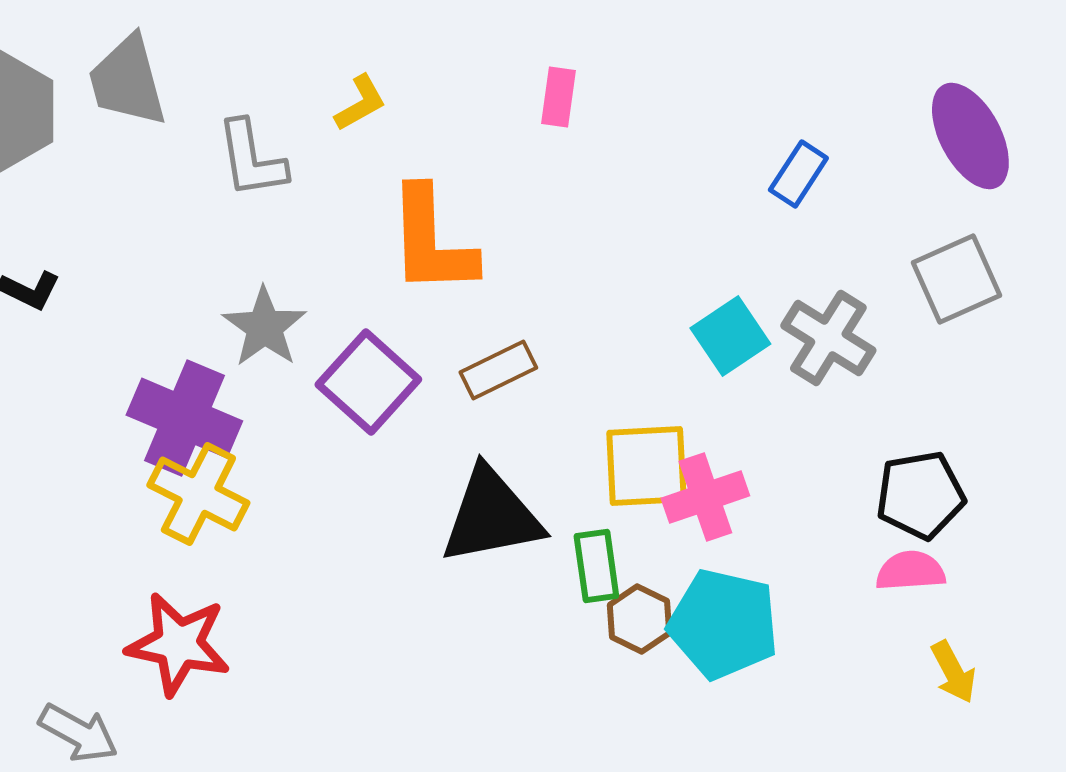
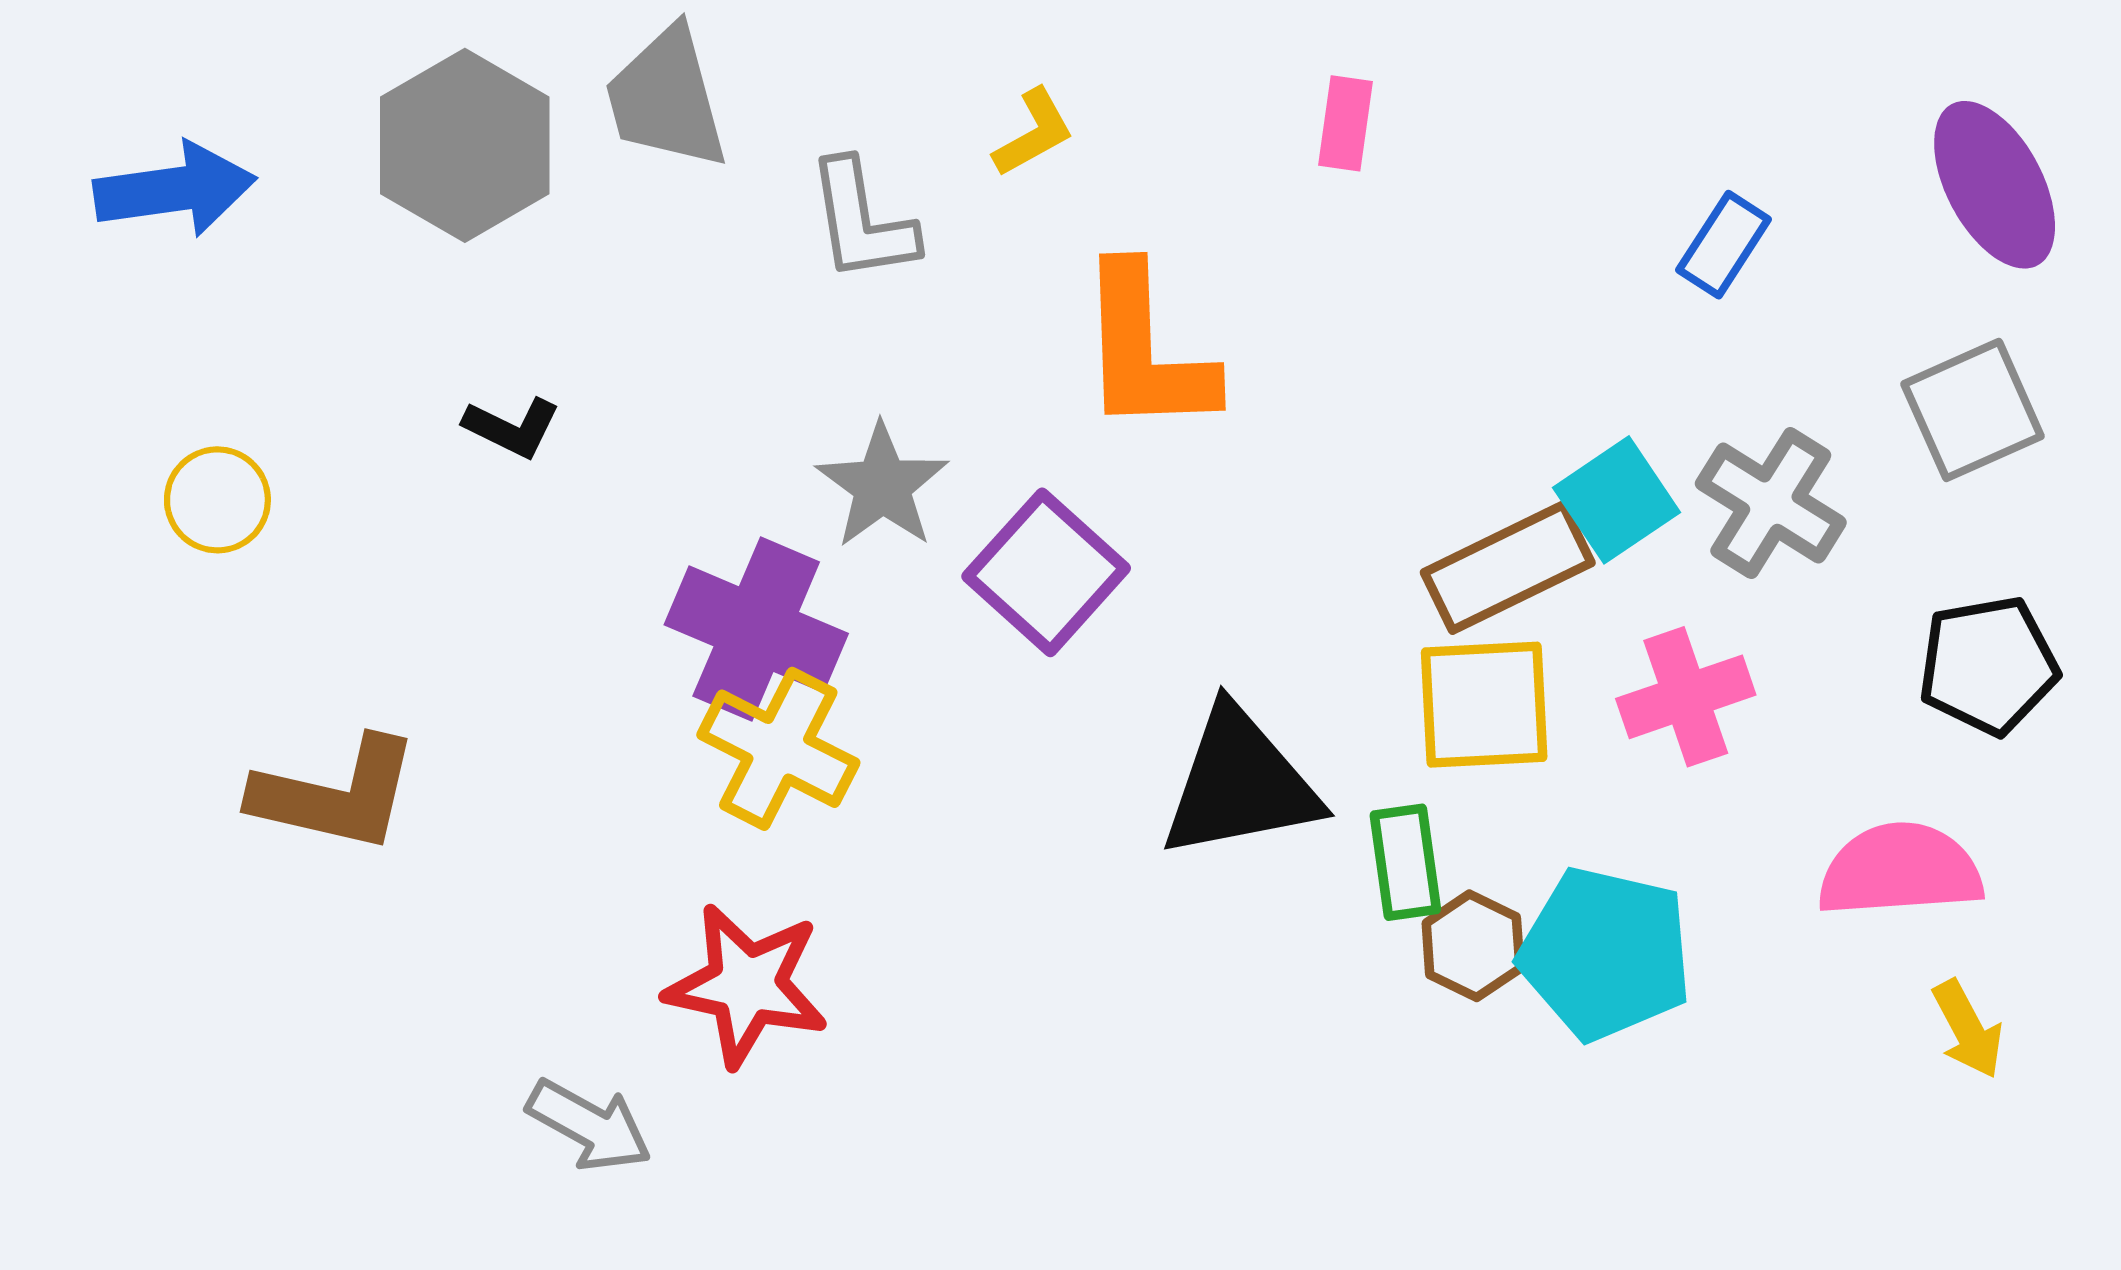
brown rectangle: (498, 370) -> (1508, 568), moved, size x1.4
black pentagon: (920, 495) -> (1988, 665), moved
pink cross: (705, 497) -> (1686, 697), moved
pink semicircle: (910, 571) -> (1900, 870), size x1.5

